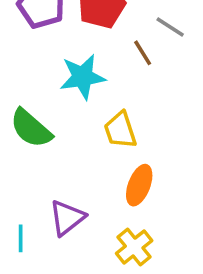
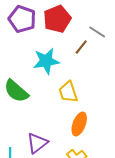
brown line: (143, 53) -> (81, 47), turned 70

